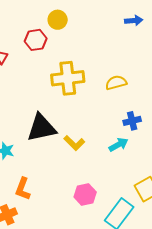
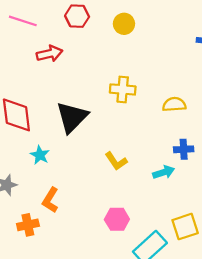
red hexagon: (36, 40) -> (77, 16), moved
yellow cross: (68, 78) -> (123, 89), size x0.7
black triangle: (41, 128) -> (72, 117), moved, turned -44

